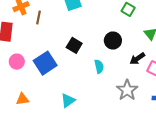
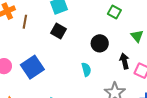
black square: (74, 45) -> (59, 31), moved
black arrow: (137, 59) -> (124, 61), turned 112

